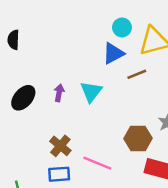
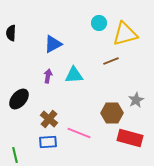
blue triangle: (113, 53) -> (53, 44), moved
cyan triangle: (91, 92) -> (74, 75), turned 48
black ellipse: (23, 98) -> (19, 99), moved

